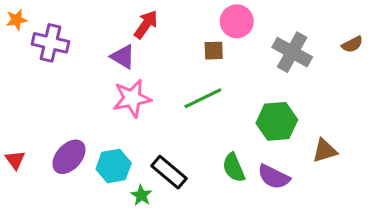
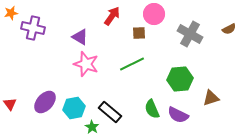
red arrow: (146, 24) -> (112, 16), moved
pink star: (132, 98) -> (86, 64), turned 30

